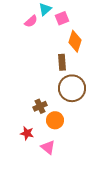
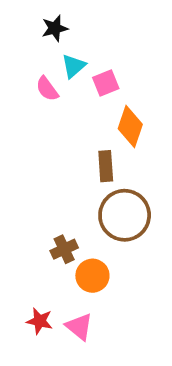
pink semicircle: (31, 21) -> (47, 89), turned 96
red star: (27, 133) -> (40, 321), moved

